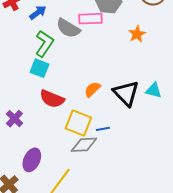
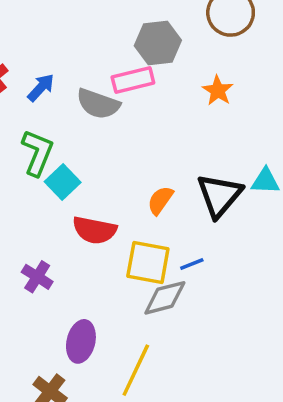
green L-shape: (44, 44) -> (37, 153), moved
cyan square: (39, 68) -> (63, 182), turned 36
black triangle: (126, 93) -> (219, 195), turned 36

